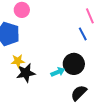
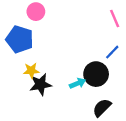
blue line: (83, 34) -> (112, 52), moved, turned 72

